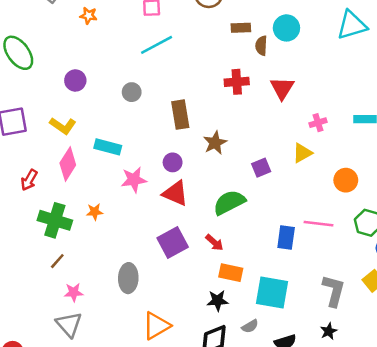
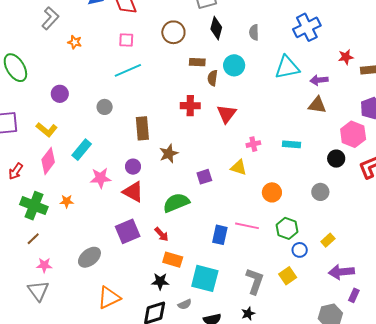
cyan rectangle: (108, 147) -> (82, 150), turned -70
yellow triangle: (302, 153) -> (239, 168), turned 42
gray ellipse: (128, 278) -> (89, 257), turned 45

